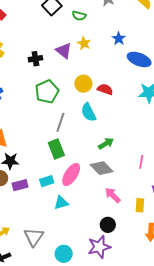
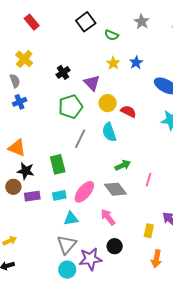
blue star: (119, 39) -> (136, 62), moved
purple triangle: (64, 51) -> (92, 83), moved
black cross: (35, 59) -> (63, 72), turned -32
green rectangle: (56, 149) -> (58, 164), moved
pink line: (141, 162) -> (149, 180), moved
pink arrow: (113, 195) -> (108, 217), moved
gray triangle: (34, 237) -> (67, 245), moved
purple star: (99, 247) -> (90, 259), moved

